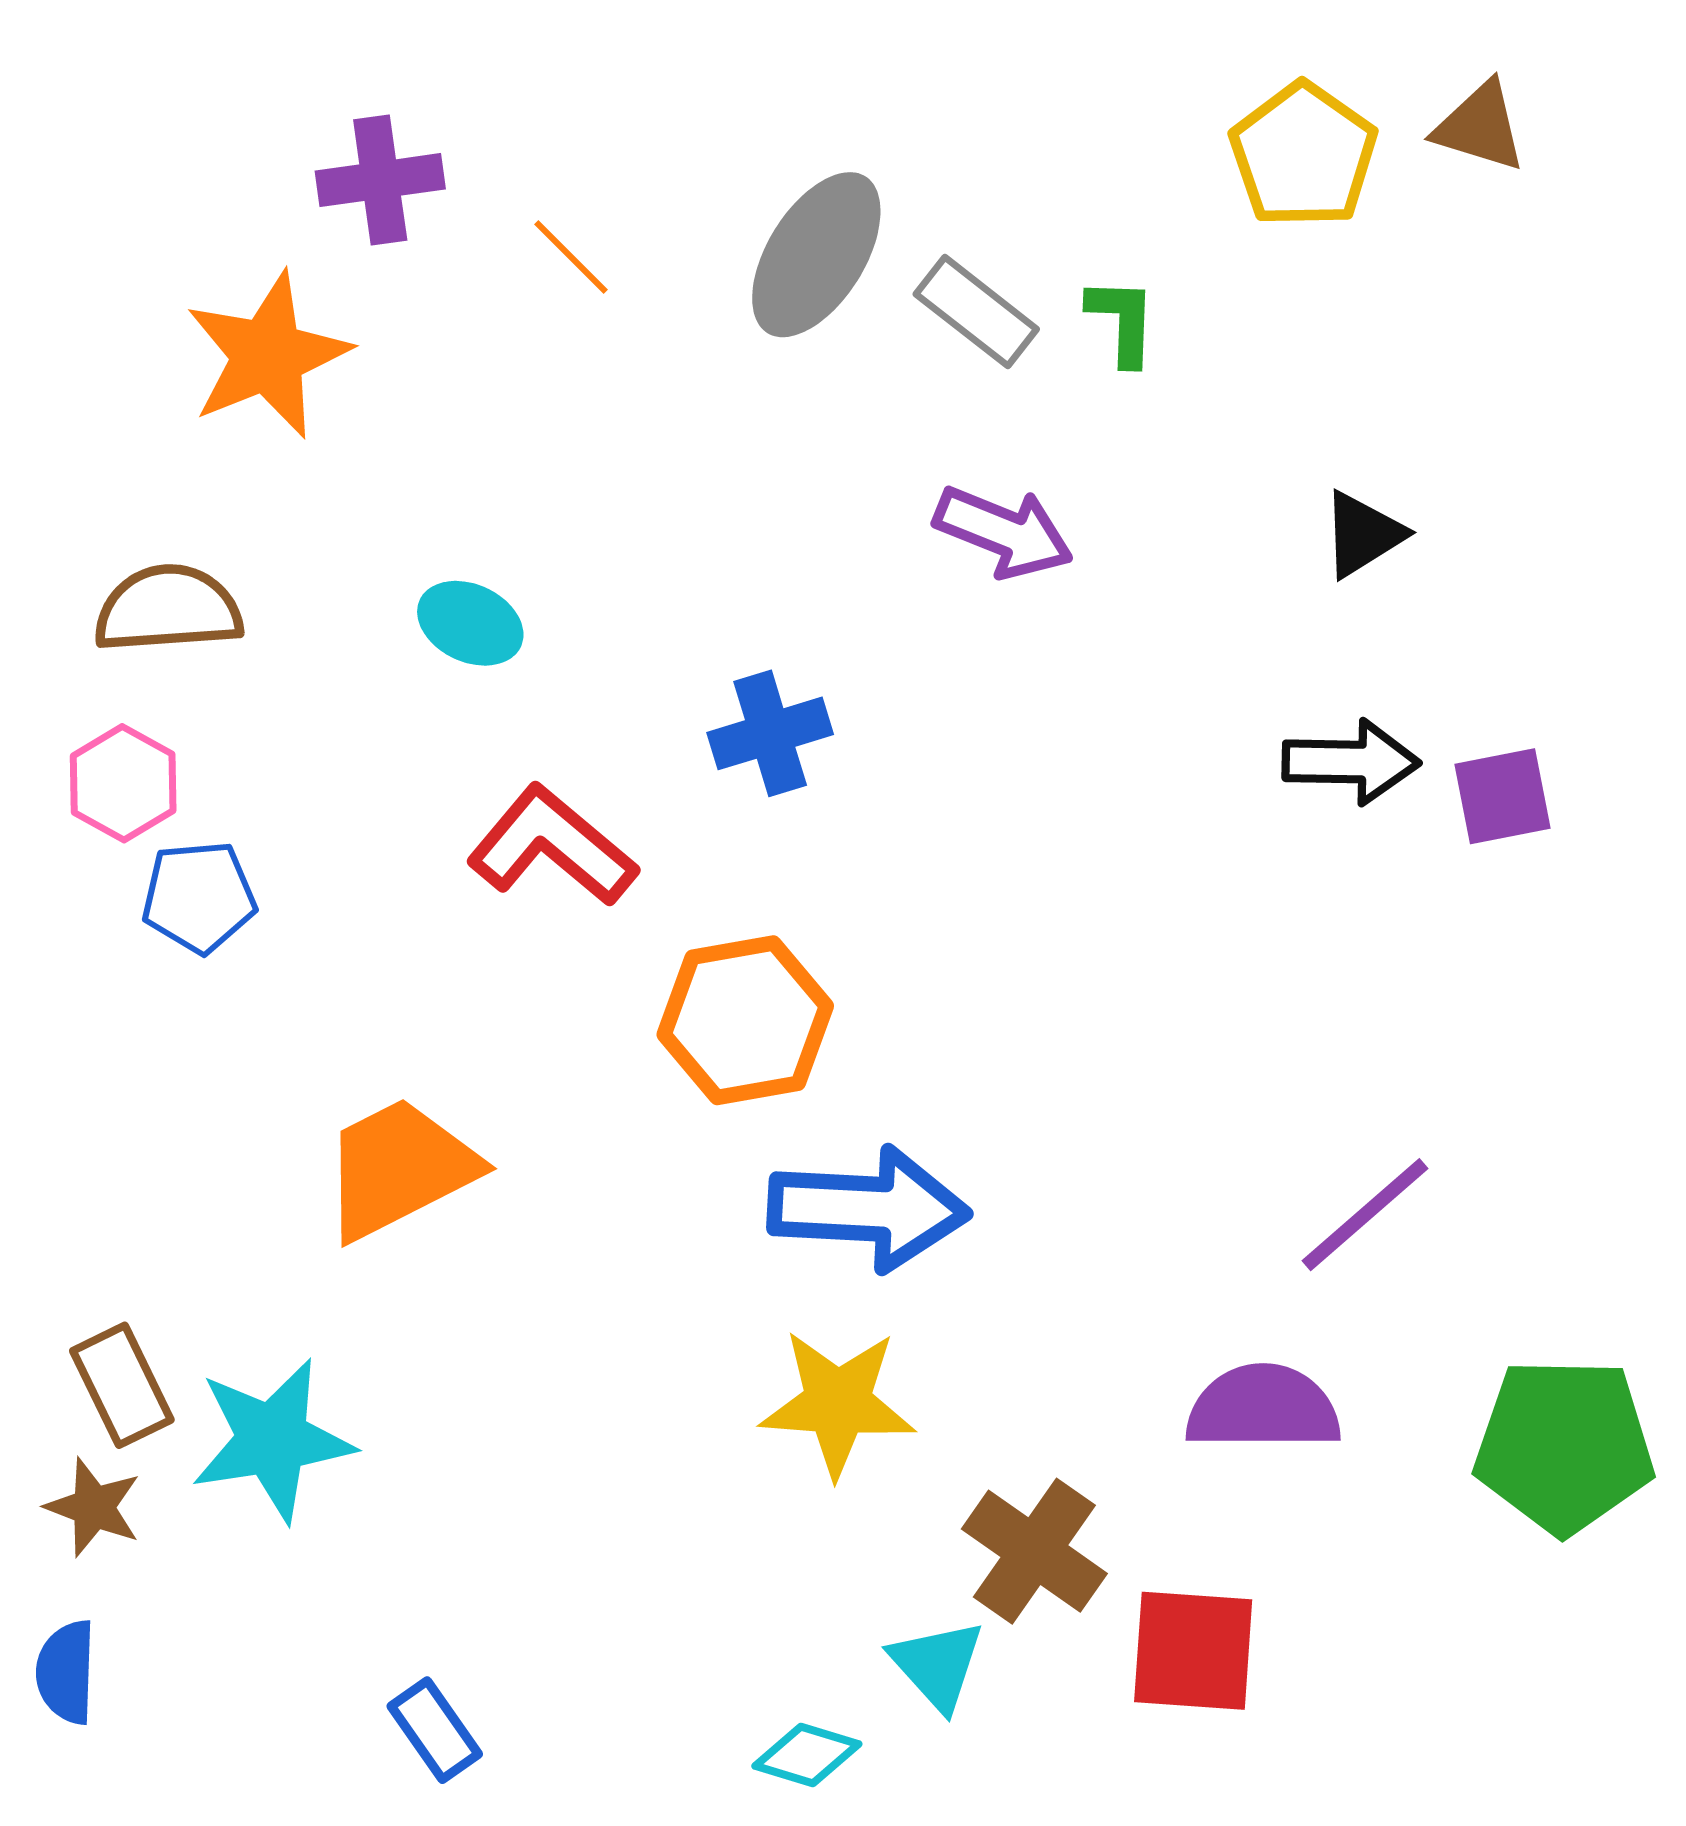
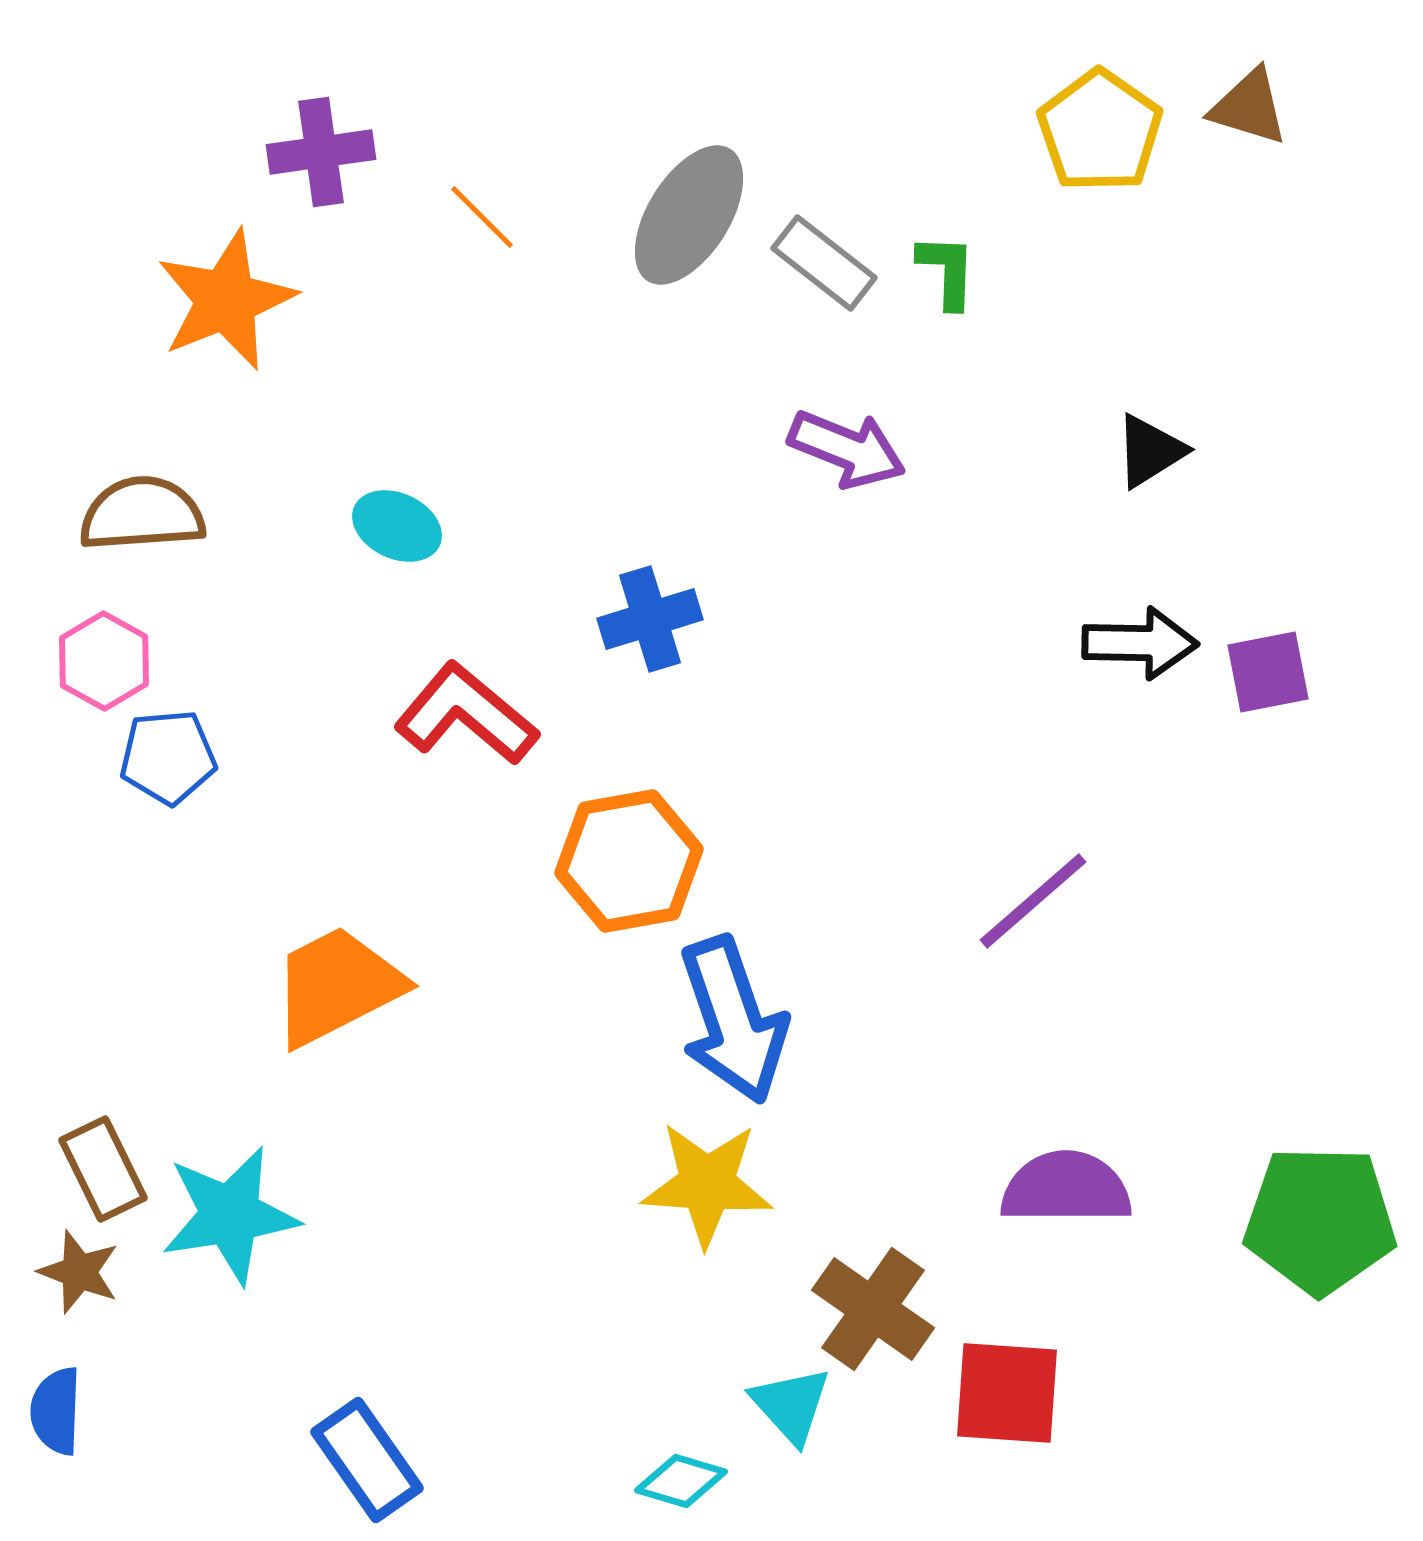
blue arrow: (868, 1209) -> (733, 1020), turned 68
purple line: (1365, 1215) -> (1033, 901), moved
blue rectangle: (435, 1730) -> (367, 1460), size x1.4

